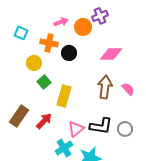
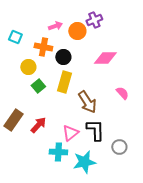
brown arrow: (105, 87) -> (87, 102), moved, turned 140
yellow rectangle: (64, 96) -> (64, 82), moved
black L-shape: (101, 126) -> (95, 130), turned -100
gray circle: (125, 129) -> (119, 147), moved
cyan cross: (64, 148) -> (58, 152), turned 36

